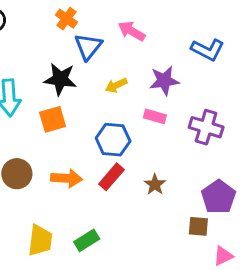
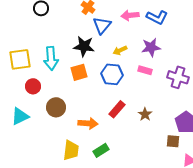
pink arrow: (132, 31) -> (130, 15), turned -36
blue L-shape: (208, 50) -> (157, 17), moved
blue hexagon: (113, 140) -> (112, 74), moved
orange arrow: (67, 178) -> (88, 123), moved

